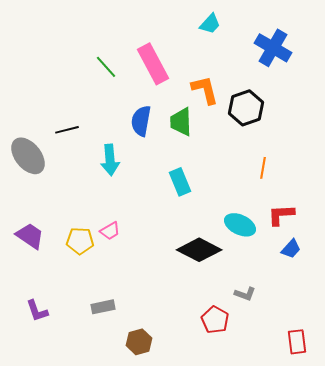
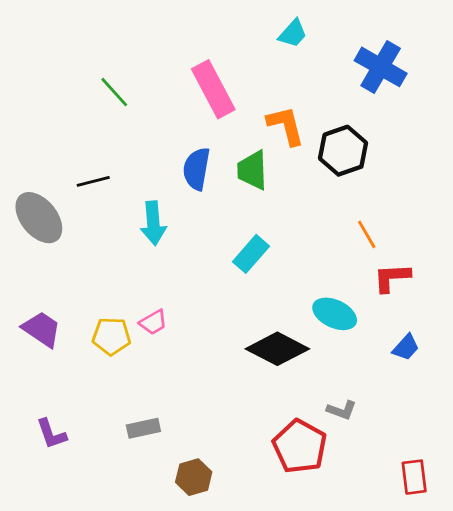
green line: (106, 67) -> (114, 92), moved
orange line: (263, 168) -> (367, 234), turned -40
cyan rectangle: (180, 182) -> (251, 254), turned 64
red L-shape: (281, 215) -> (392, 278), moved
red pentagon: (215, 320) -> (300, 446), size x1.4

